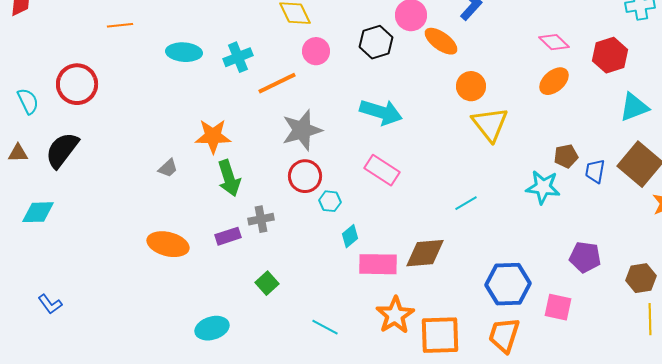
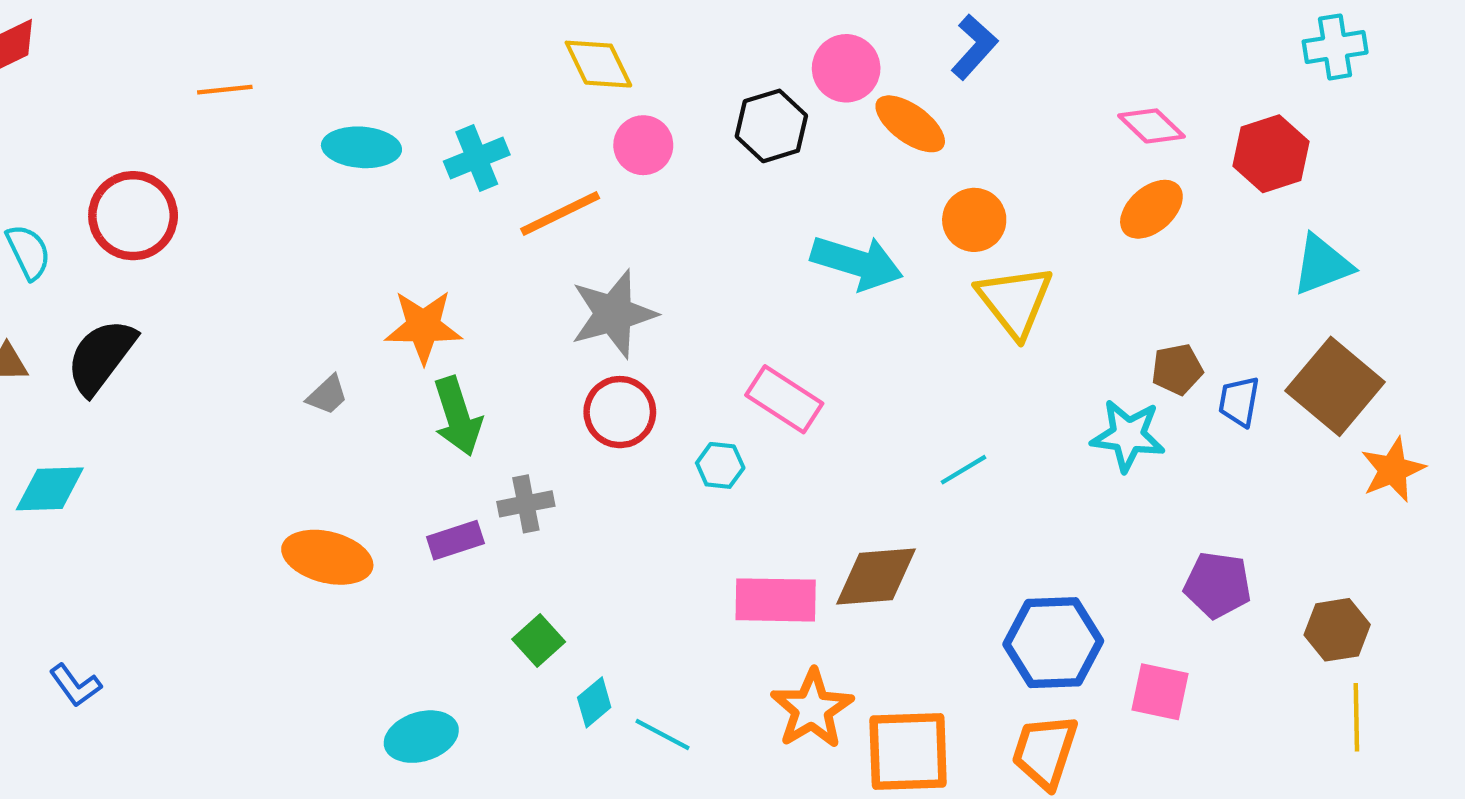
cyan arrow: (381, 112) -> (857, 263), moved
cyan hexagon: (330, 201) -> (720, 465), moved
cyan diamond: (350, 236) -> (594, 702), moved

